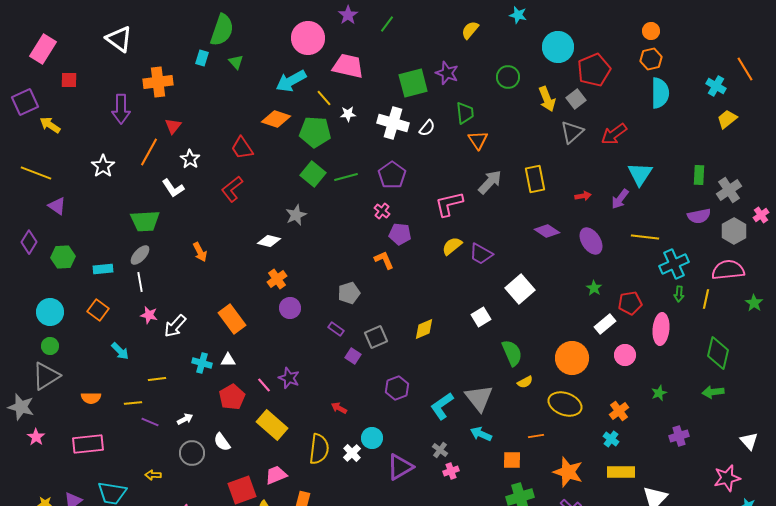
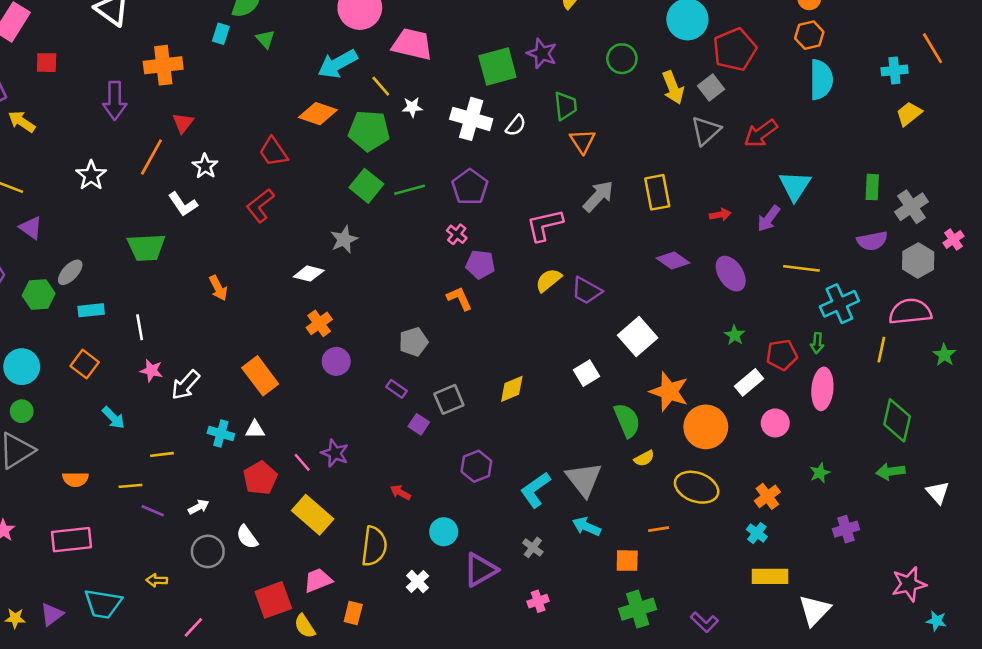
cyan cross: (716, 86) -> (894, 70), turned -36
gray ellipse: (140, 255) -> (70, 272), moved
green arrow: (679, 294) -> (817, 343), moved
white triangle: (749, 441) -> (938, 492), moved
white cross: (352, 453) -> (417, 582), moved
pink cross: (451, 471) -> (538, 601), moved
orange star: (568, 472) -> (669, 392), moved

